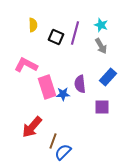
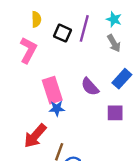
pink L-shape: (26, 65) -> (28, 50), moved, turned 90
purple semicircle: (80, 84) -> (90, 87), turned -36
blue star: (63, 94) -> (57, 108), moved

